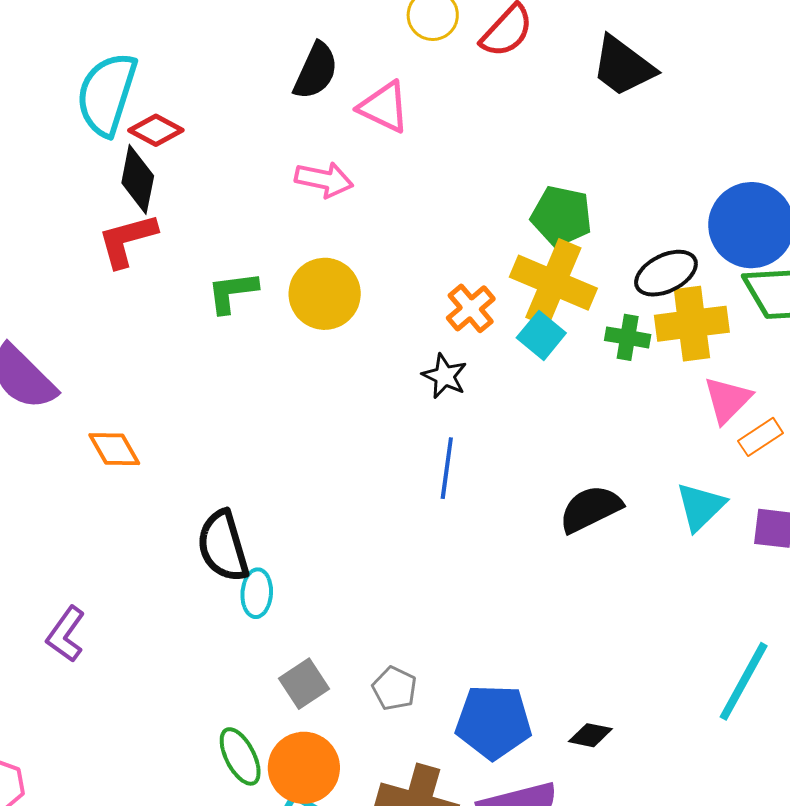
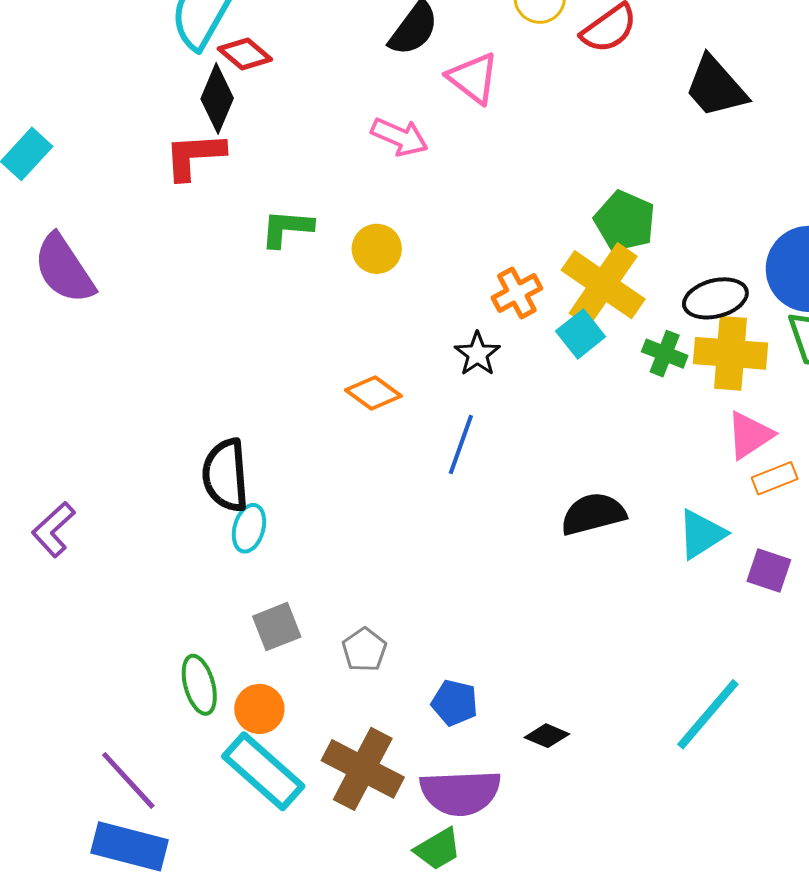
yellow circle: (325, 294) -> (377, 249), size x0.7
orange diamond: (114, 449) -> (373, 393), moved, turned -36
blue pentagon: (494, 722) -> (455, 703), size x0.6
orange circle: (304, 768) -> (259, 709), size x0.7

